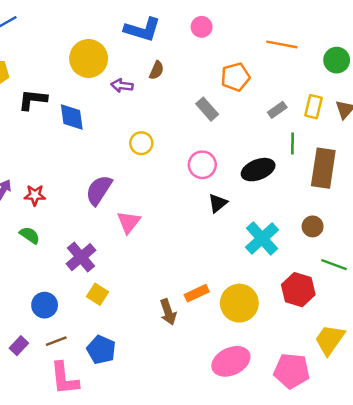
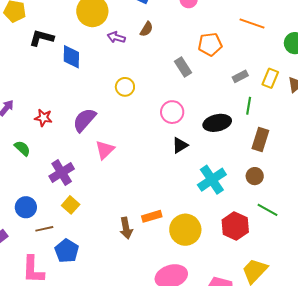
brown rectangle: (323, 168) -> (260, 139), moved, size x0.7
red star: (35, 195) -> (43, 118), moved
brown line: (56, 341) -> (44, 229), moved

